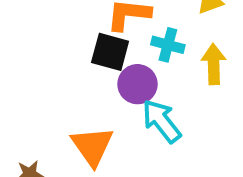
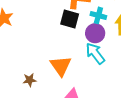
purple circle: (137, 84) -> (95, 33), moved

